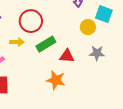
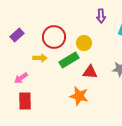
yellow circle: (88, 27) -> (84, 43), moved

